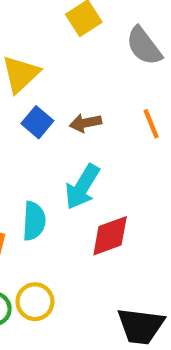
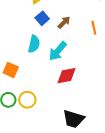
brown arrow: (85, 123) -> (64, 22), turned 136
cyan semicircle: (34, 221) -> (34, 44), moved

